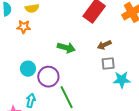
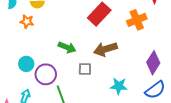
brown arrow: (104, 45) -> (105, 49), size x1.6
gray square: (108, 64) -> (85, 69), moved

